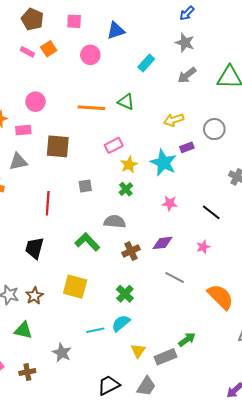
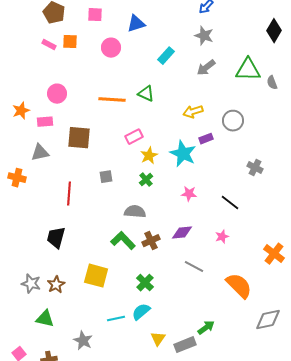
orange square: (49, 49) -> (70, 42), turned 35
green L-shape: (87, 242) -> (123, 241), moved

